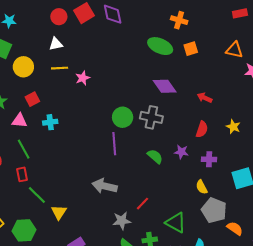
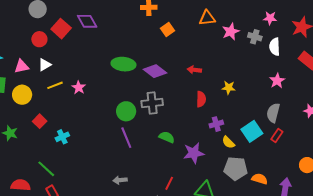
green ellipse: (160, 46) -> (123, 64), moved
pink triangle: (19, 121) -> (22, 66), moved
purple star: (181, 152) -> (194, 153), moved, size x1.5
gray arrow: (105, 186) -> (120, 180), moved, size x0.6
yellow semicircle: (202, 187) -> (228, 142), moved

